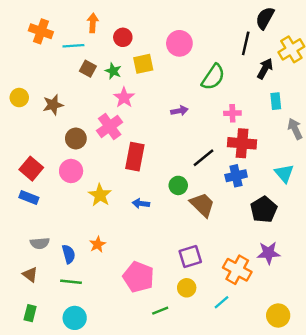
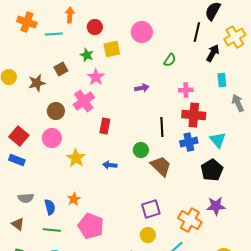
brown square: (88, 69) -> (61, 69), moved, turned 32
green semicircle: (213, 77) -> (170, 60), size x0.6
red rectangle: (135, 157) -> (105, 126), size x0.7
black line: (204, 158) -> (162, 127), turned -54
cyan triangle: (284, 173) -> (218, 140), moved
pink pentagon: (138, 277) -> (91, 226), moved

